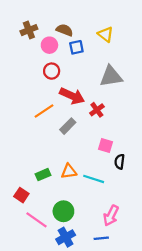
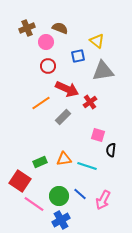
yellow triangle: (106, 34) -> (97, 41), moved
blue square: (76, 47) -> (78, 56), moved
red square: (21, 195) -> (20, 181), size x1.5
blue line: (101, 238) -> (80, 194), moved, turned 48

